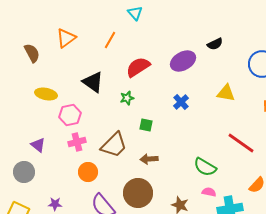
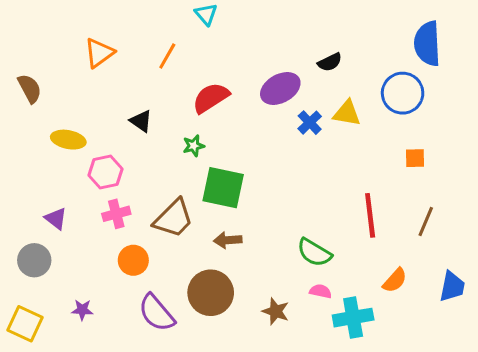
brown semicircle: (32, 53) -> (30, 88), moved
black triangle: (93, 82) -> (141, 121), size x0.7
yellow triangle: (226, 93) -> (347, 113), moved
blue cross: (181, 102) -> (310, 123), moved
green square: (146, 125) -> (223, 188), size x2.0
red line: (241, 143) -> (370, 215), turned 48

